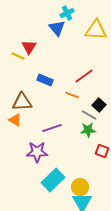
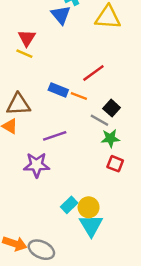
yellow line: (18, 56) -> (24, 54), moved
blue rectangle: (45, 80) -> (58, 90), moved
green star: (88, 130) -> (110, 138), moved
cyan rectangle: (53, 180) -> (69, 205), moved, size x0.6

